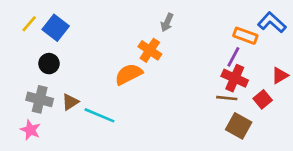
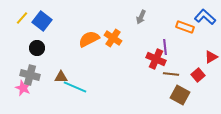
gray arrow: (167, 22) -> (141, 17), moved
purple line: (233, 57) -> (165, 47), moved, turned -35
orange semicircle: (129, 74) -> (89, 39), moved
red cross: (235, 78) -> (156, 59), moved
brown triangle: (70, 102) -> (61, 77), moved, turned 32
pink star: (30, 130) -> (23, 88), moved

